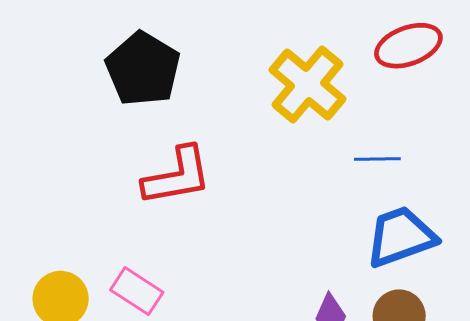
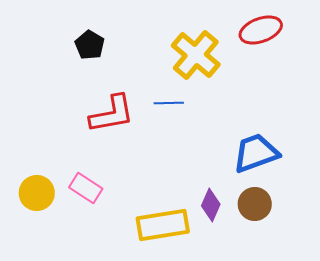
black pentagon: (143, 69) -> (90, 45), size x0.6
blue line: (377, 159) -> (169, 103), moved

